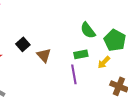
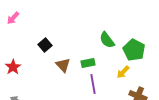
black square: (23, 44) -> (45, 45), moved
green rectangle: (81, 54) -> (88, 63), moved

